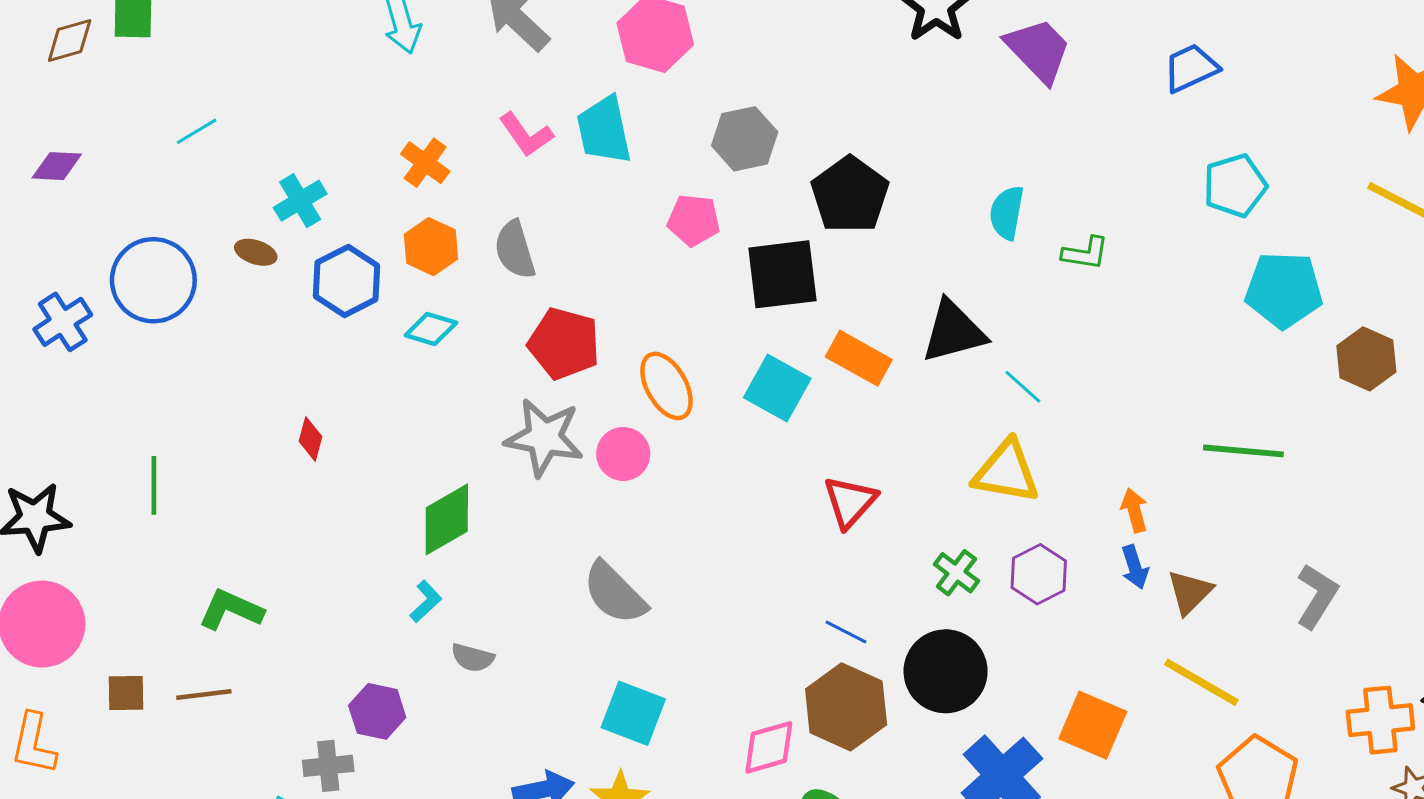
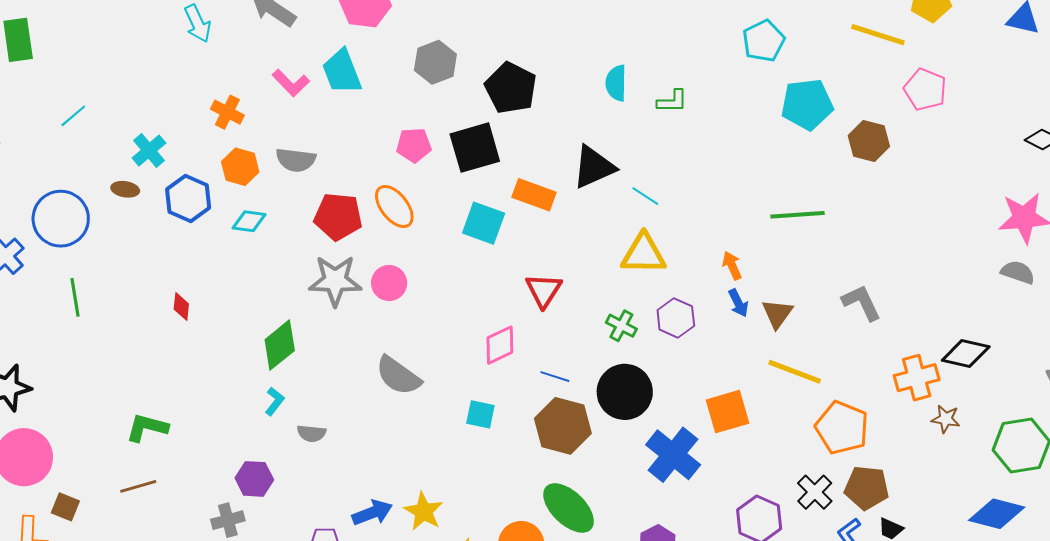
pink pentagon: (694, 220) -> (414, 145), moved
gray semicircle: (515, 250) -> (296, 160), turned -57
orange ellipse: (666, 386) -> (394, 207), moved
green line: (154, 485) -> (75, 297), moved
gray L-shape: (1317, 596) -> (862, 303), turned -48
brown square: (126, 693) -> (65, 507), moved, turned 32
cyan square: (633, 713) -> (480, 414), moved, size x0.7
orange square: (1093, 725) -> (728, 412), turned -30
pink diamond: (769, 747) -> (500, 345), moved

